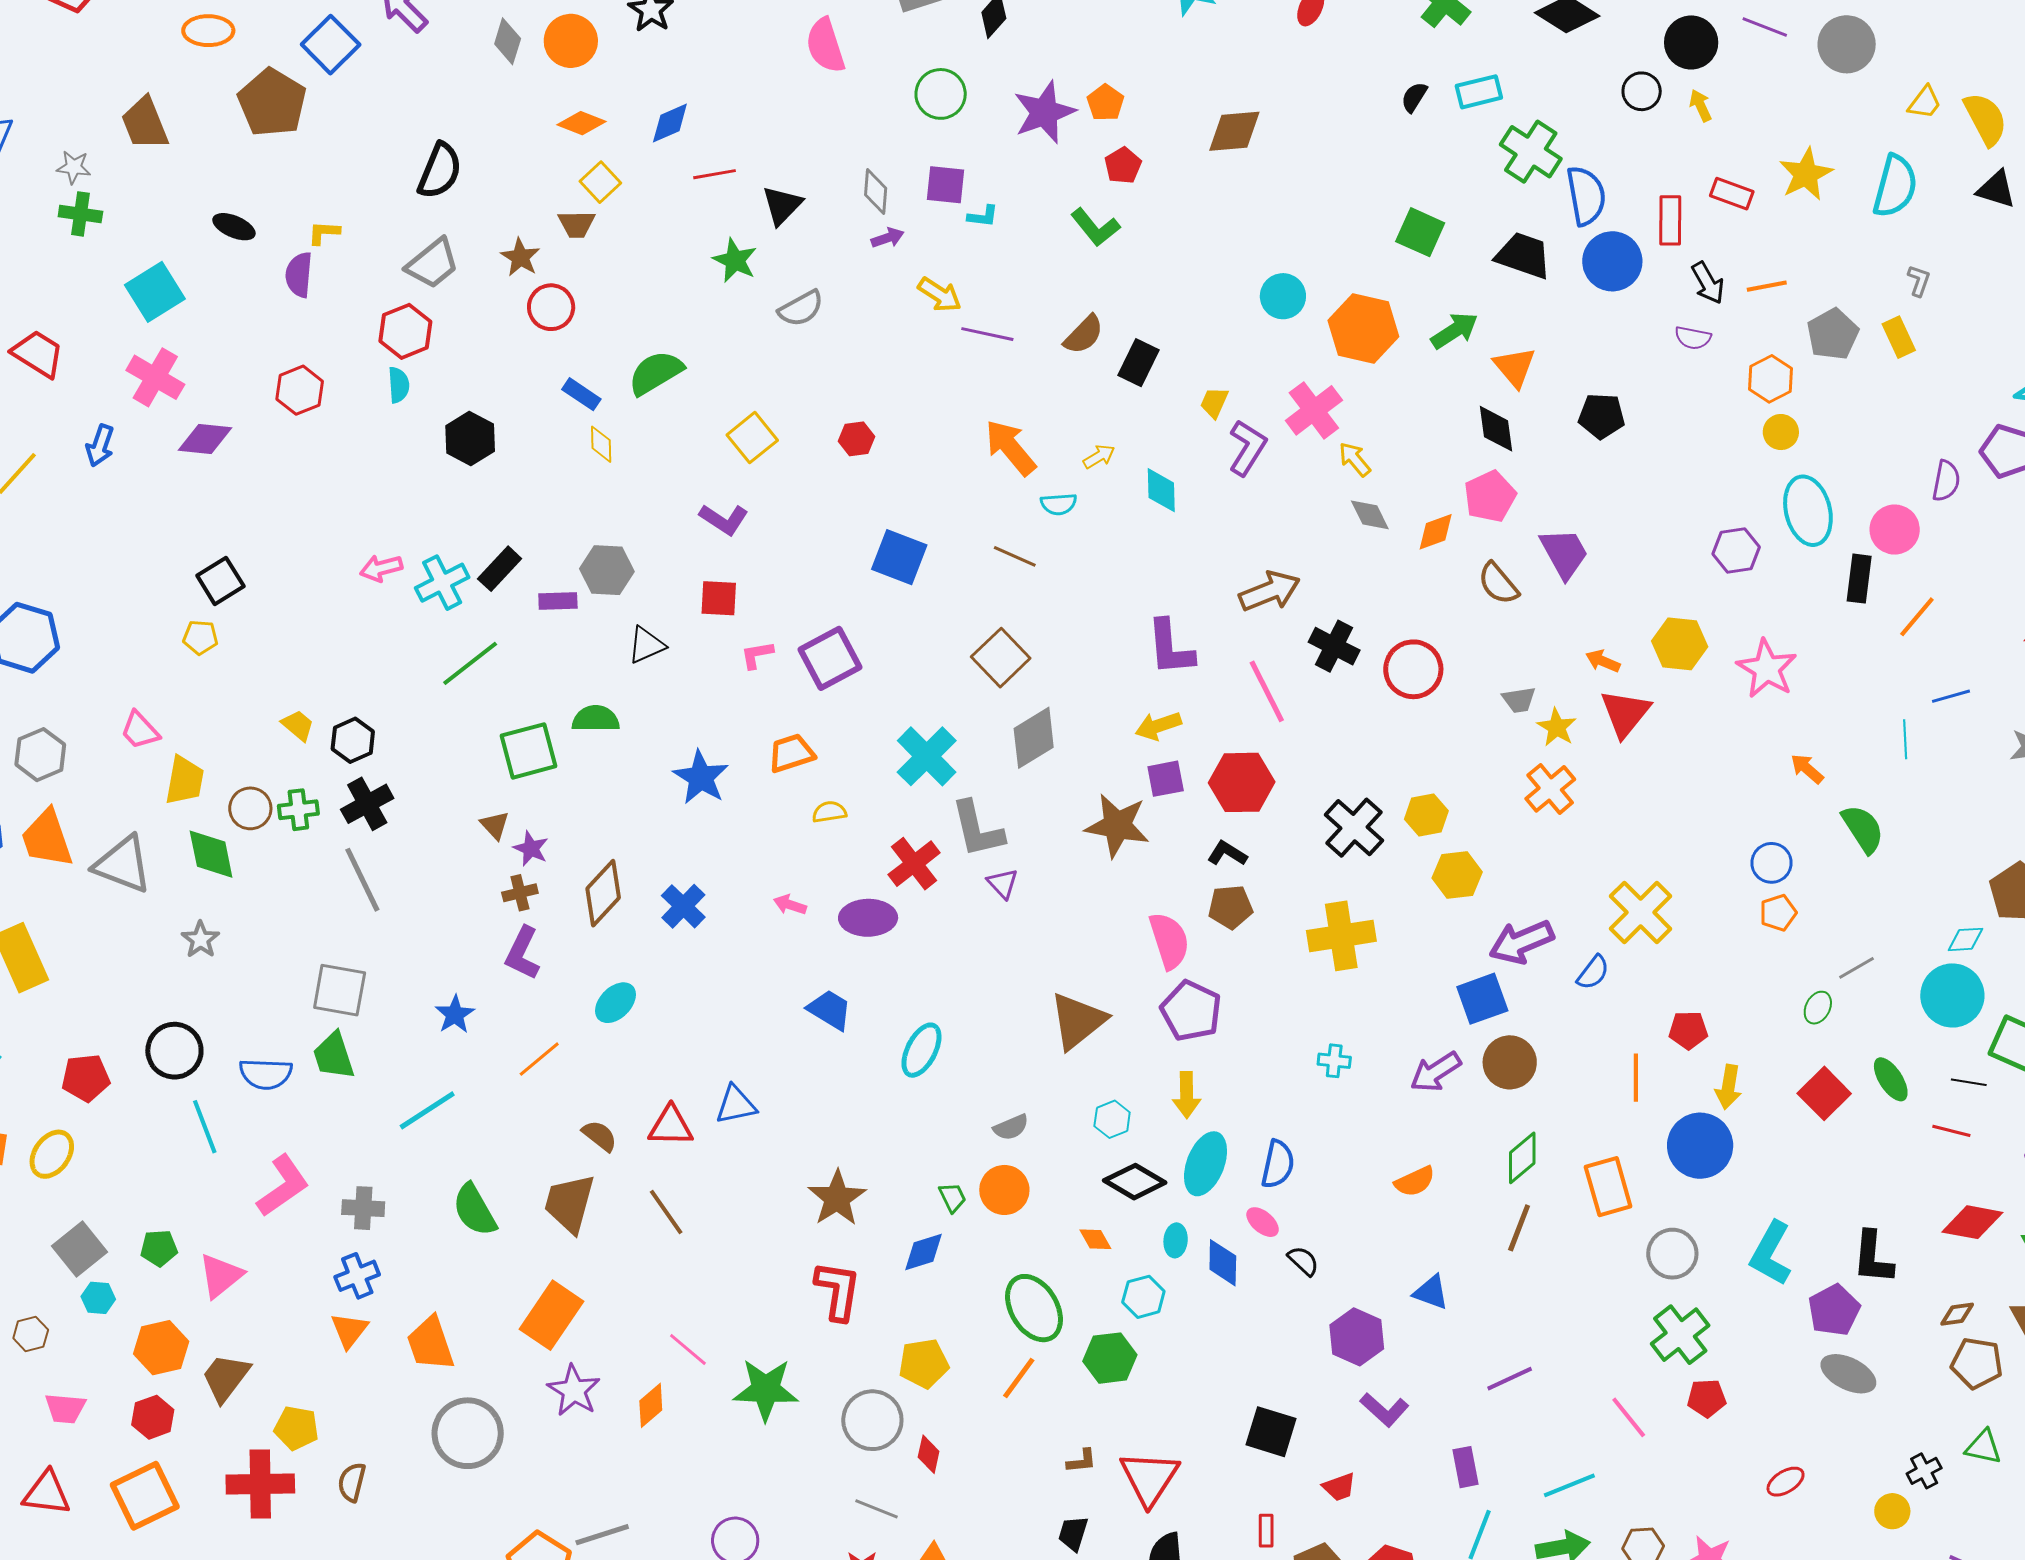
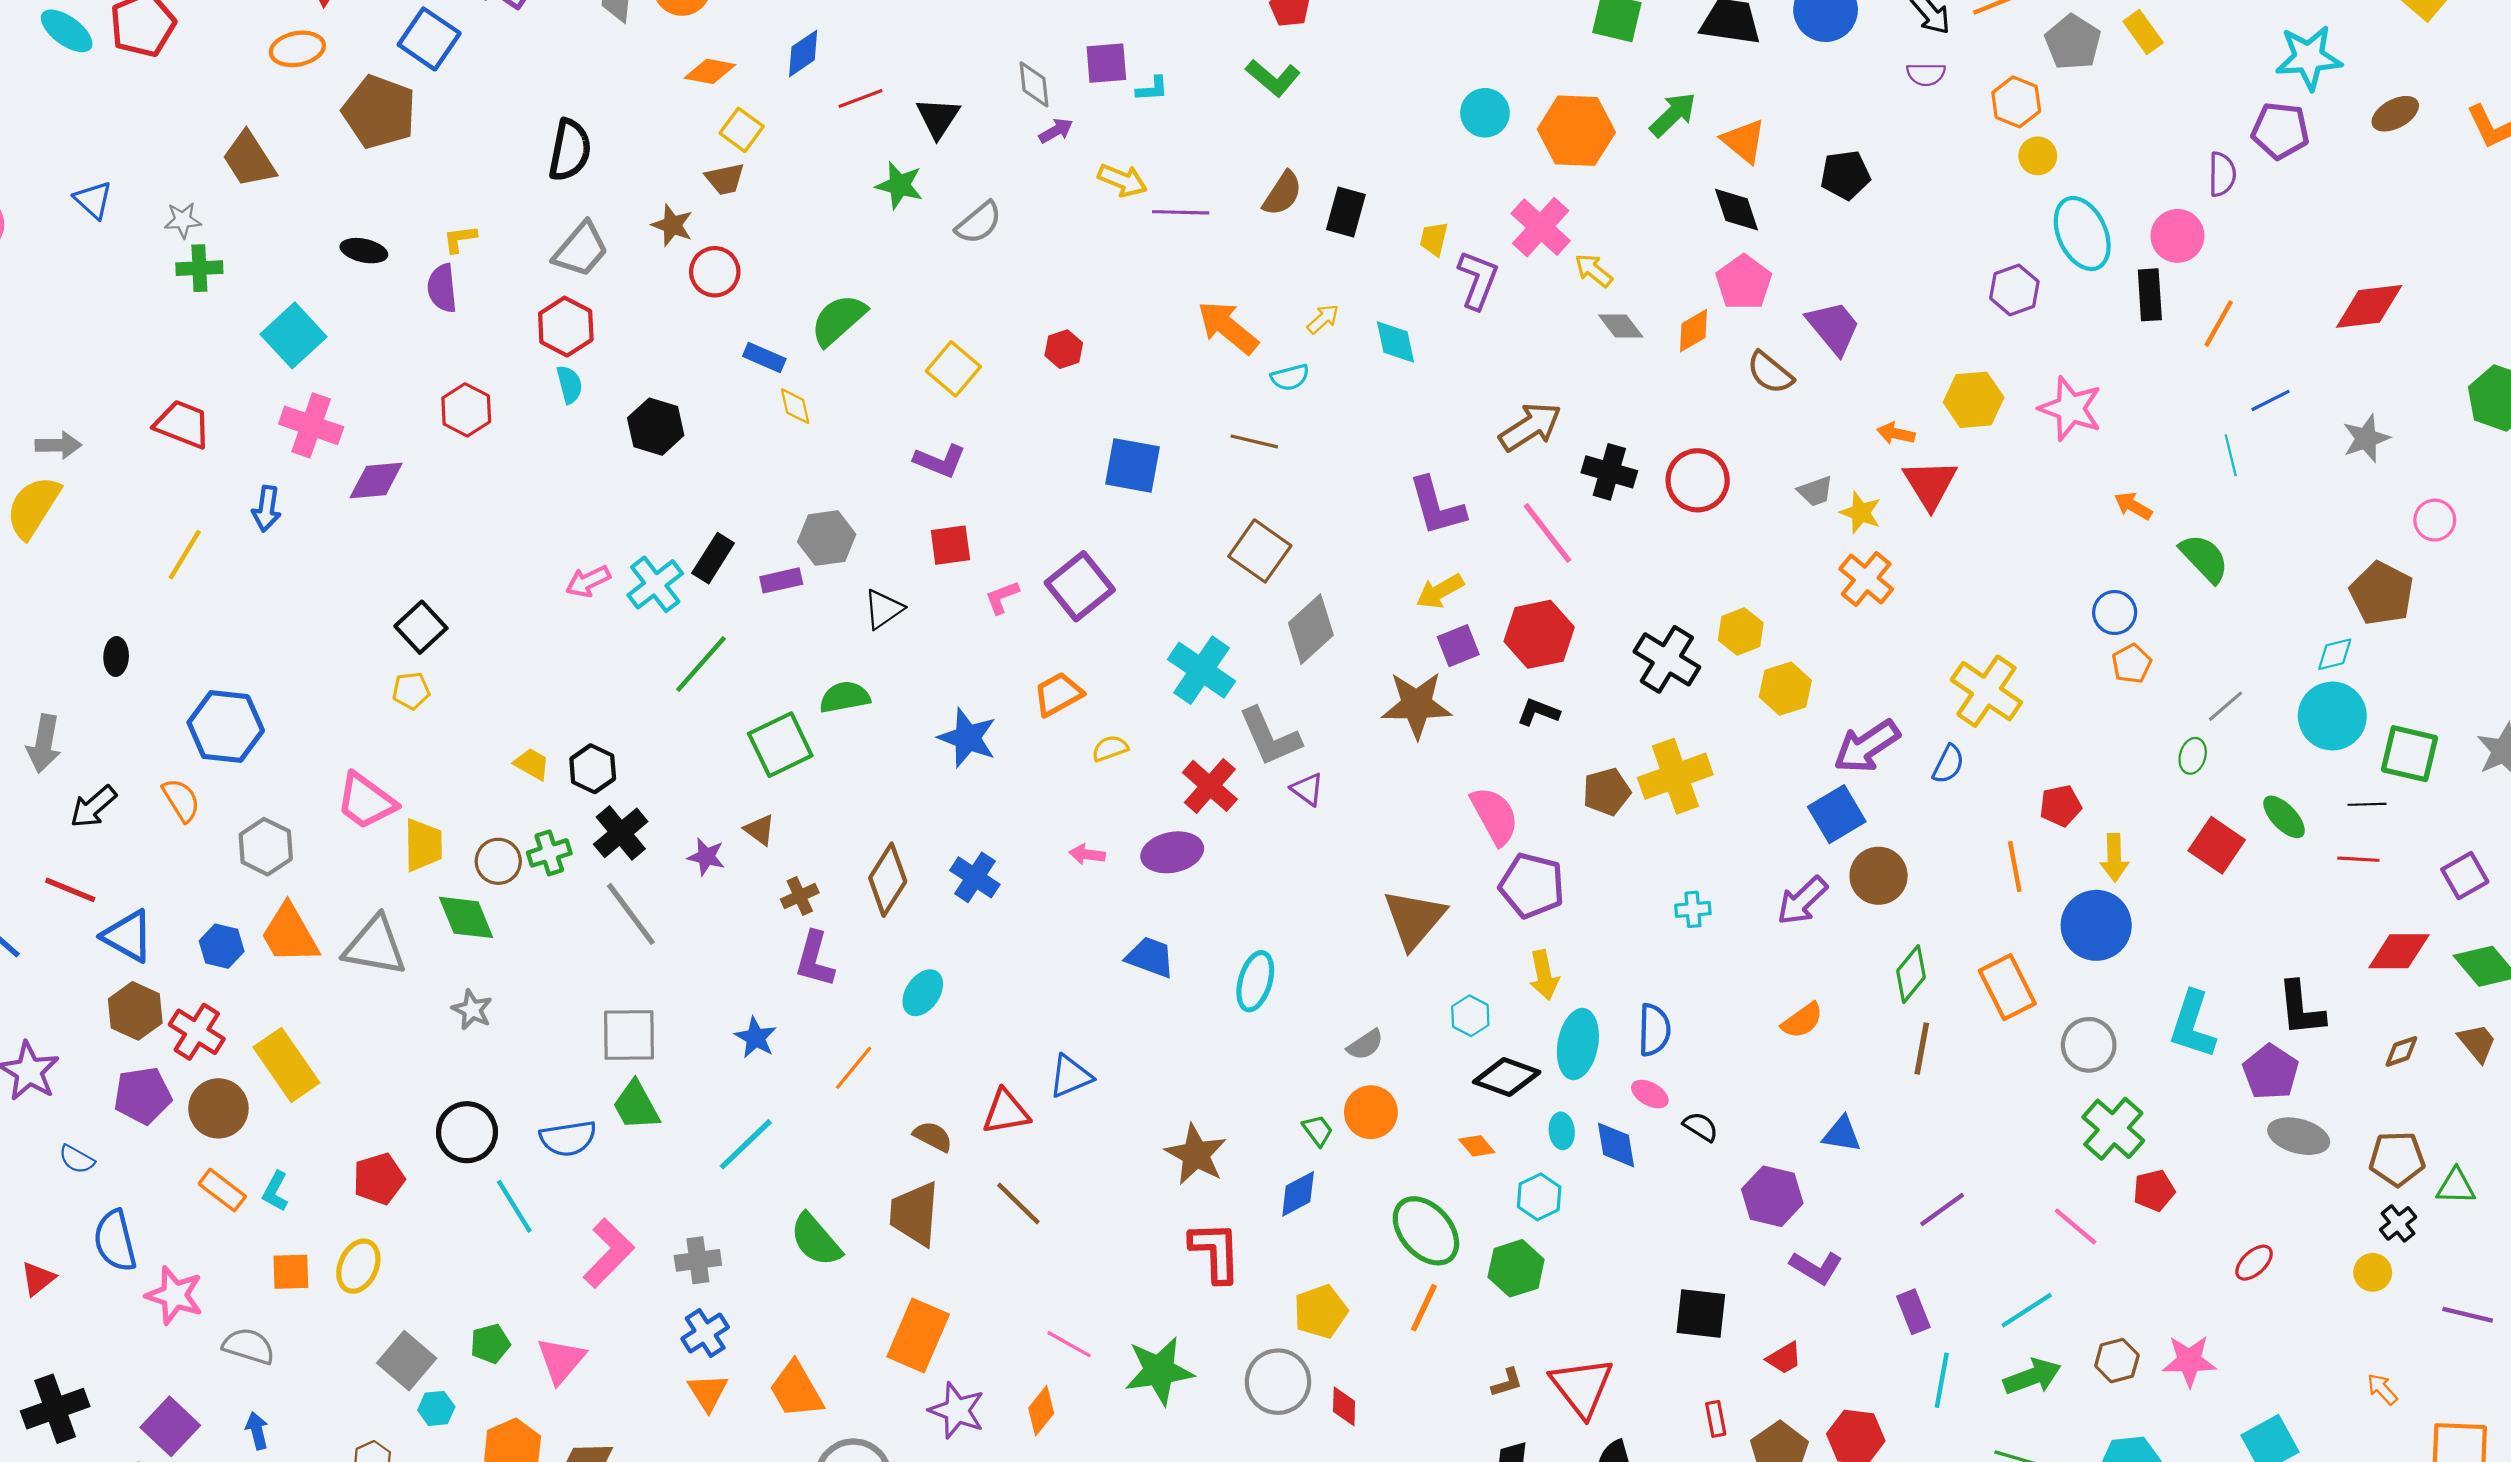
pink trapezoid: (140, 730) -> (366, 801), size x1.4
purple star: (531, 849) -> (706, 857), moved
brown pentagon: (1230, 907) -> (1607, 792), moved
brown pentagon: (1977, 1363) -> (2397, 1159), moved

